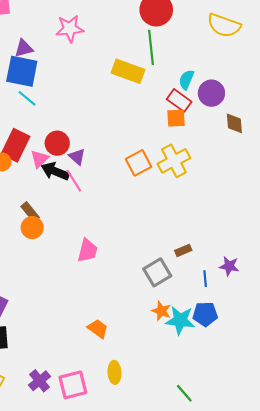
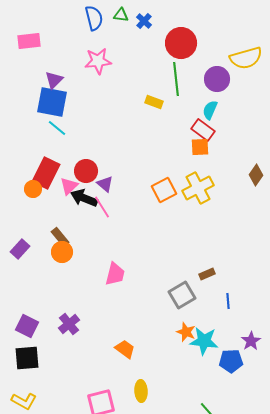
yellow semicircle: (224, 25) -> (246, 58), turned -36
purple triangle: (24, 48) -> (54, 80), turned -30
yellow rectangle: (128, 71) -> (154, 102), size x0.6
purple circle: (211, 93) -> (217, 79), moved
brown diamond: (234, 123) -> (256, 175), moved, turned 40
purple star: (229, 266) -> (251, 341), moved, turned 30
blue pentagon: (205, 314) -> (231, 361), moved
purple cross: (39, 381) -> (69, 324), moved

